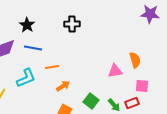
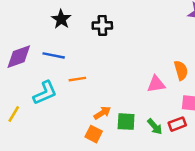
black star: (27, 25) -> (61, 19), moved
orange arrow: (63, 86) -> (102, 113), moved
green square: (91, 101) -> (126, 122), turned -35

